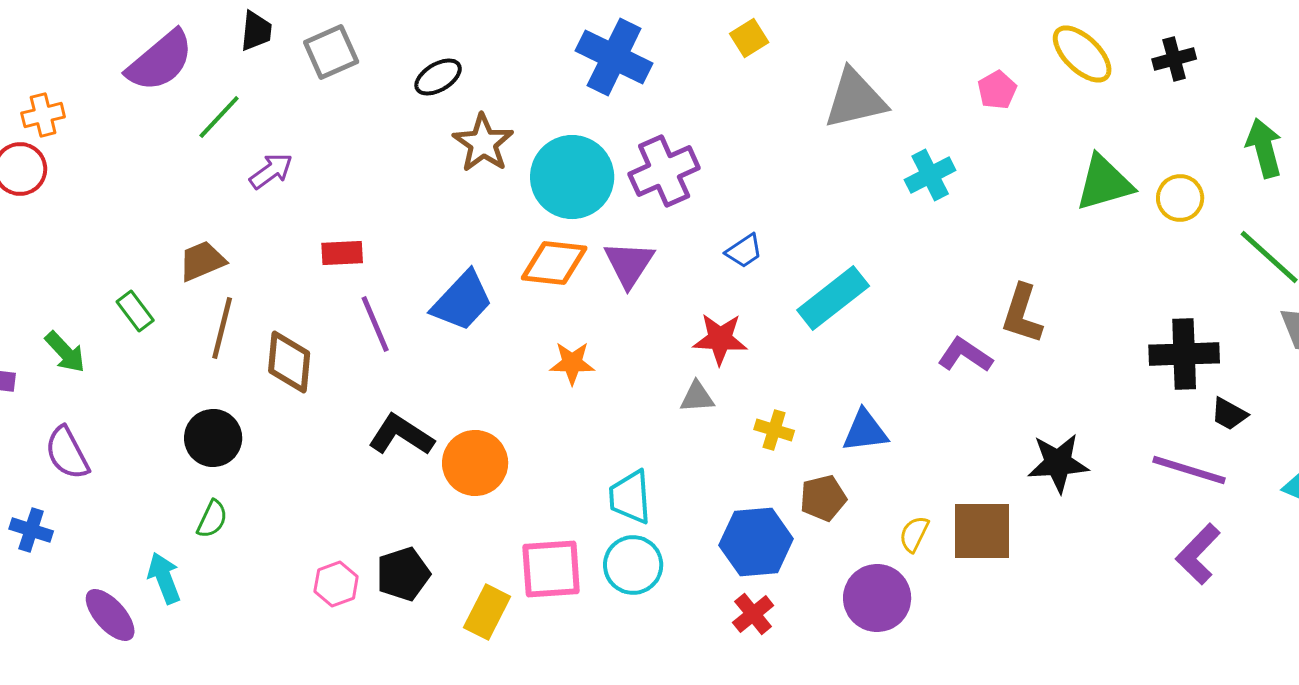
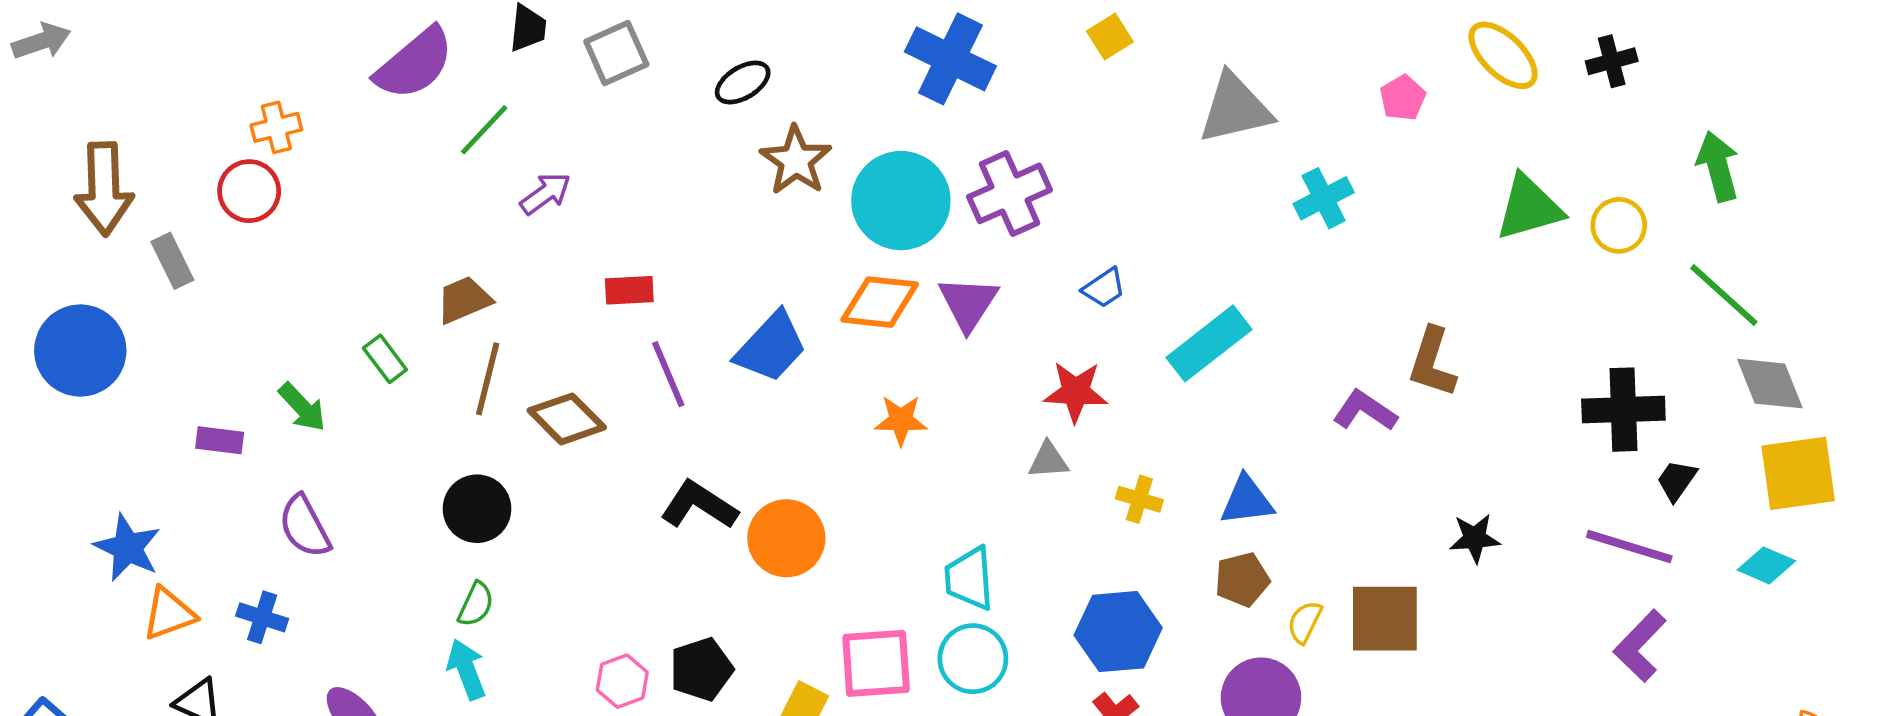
brown diamond: (289, 362) -> (567, 419), turned -50
black trapezoid: (1229, 414) -> (1677, 480), turned 96
black star: (1058, 463) -> (1475, 538), size x0.7
brown pentagon: (823, 498) -> (1242, 580), moved
cyan arrow: (164, 578) -> (466, 669), moved

